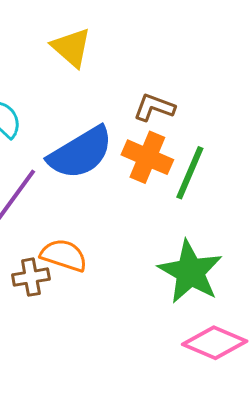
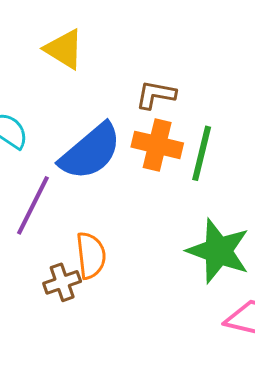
orange semicircle: (64, 255) -> (91, 255), turned 75

